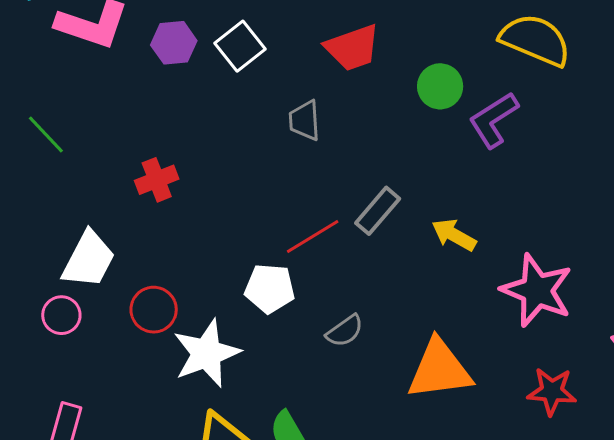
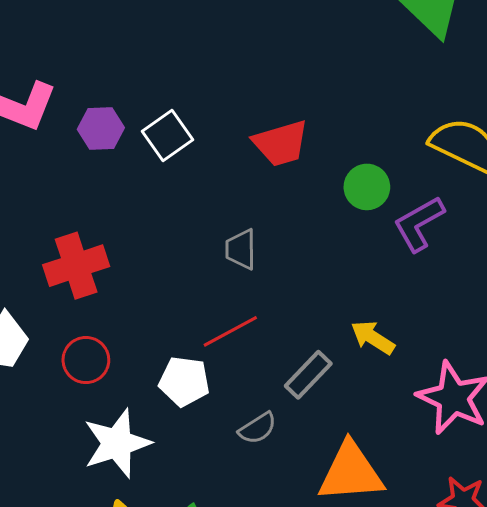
gray trapezoid: (305, 121) -> (241, 249), moved
red cross: (157, 180) -> (76, 266), size x1.5
gray rectangle: (378, 211) -> (308, 375), moved
red circle: (154, 310) -> (86, 360), moved

